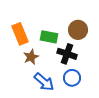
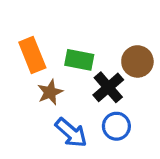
brown circle: (78, 30) -> (137, 61), moved
black cross: (67, 54) -> (108, 87), turned 30

